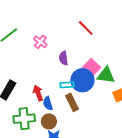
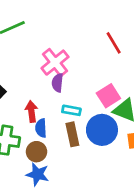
pink cross: (40, 42) -> (55, 63), moved, size x1.5
purple semicircle: (63, 58) -> (58, 83), moved
blue circle: (82, 80) -> (102, 130), moved

